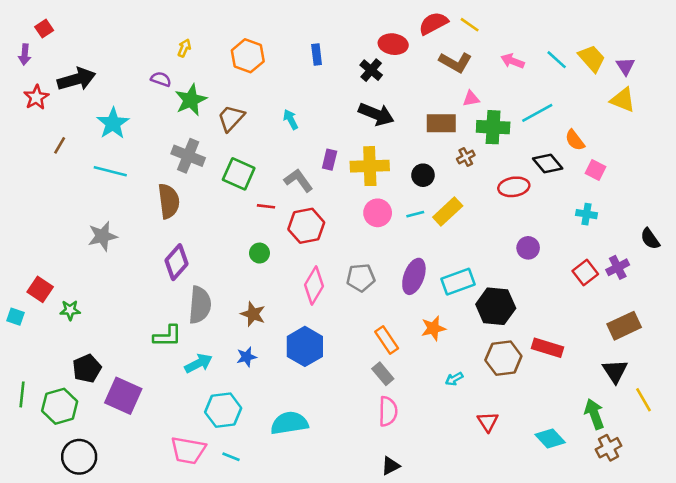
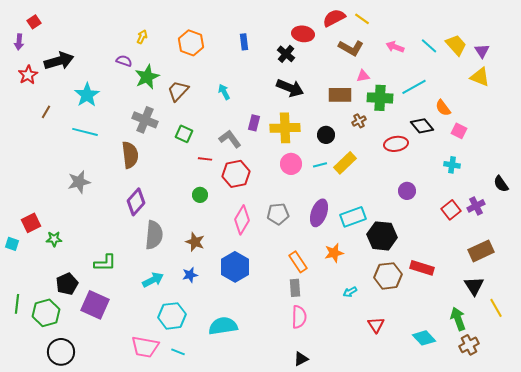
green square: (239, 174) -> (184, 134), size x0.7
red square: (40, 289) -> (31, 223), turned 30
green L-shape: (167, 336) -> (105, 263), moved
gray rectangle: (383, 374) -> (295, 288), turned 36

